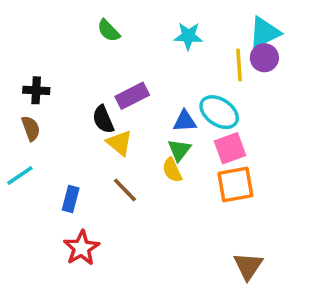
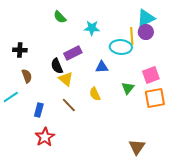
cyan star: (188, 36) -> (92, 28), moved
cyan ellipse: (219, 112) -> (121, 47), moved, turned -30
brown semicircle: (31, 128) -> (27, 76), moved
pink square: (230, 148) -> (151, 75), moved
green triangle: (179, 150) -> (128, 88), moved
orange square: (235, 185) -> (155, 98), moved

